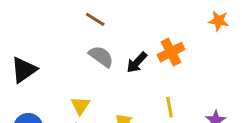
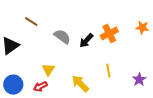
brown line: (95, 19) -> (31, 22), moved
orange star: (219, 21) -> (142, 28), moved

